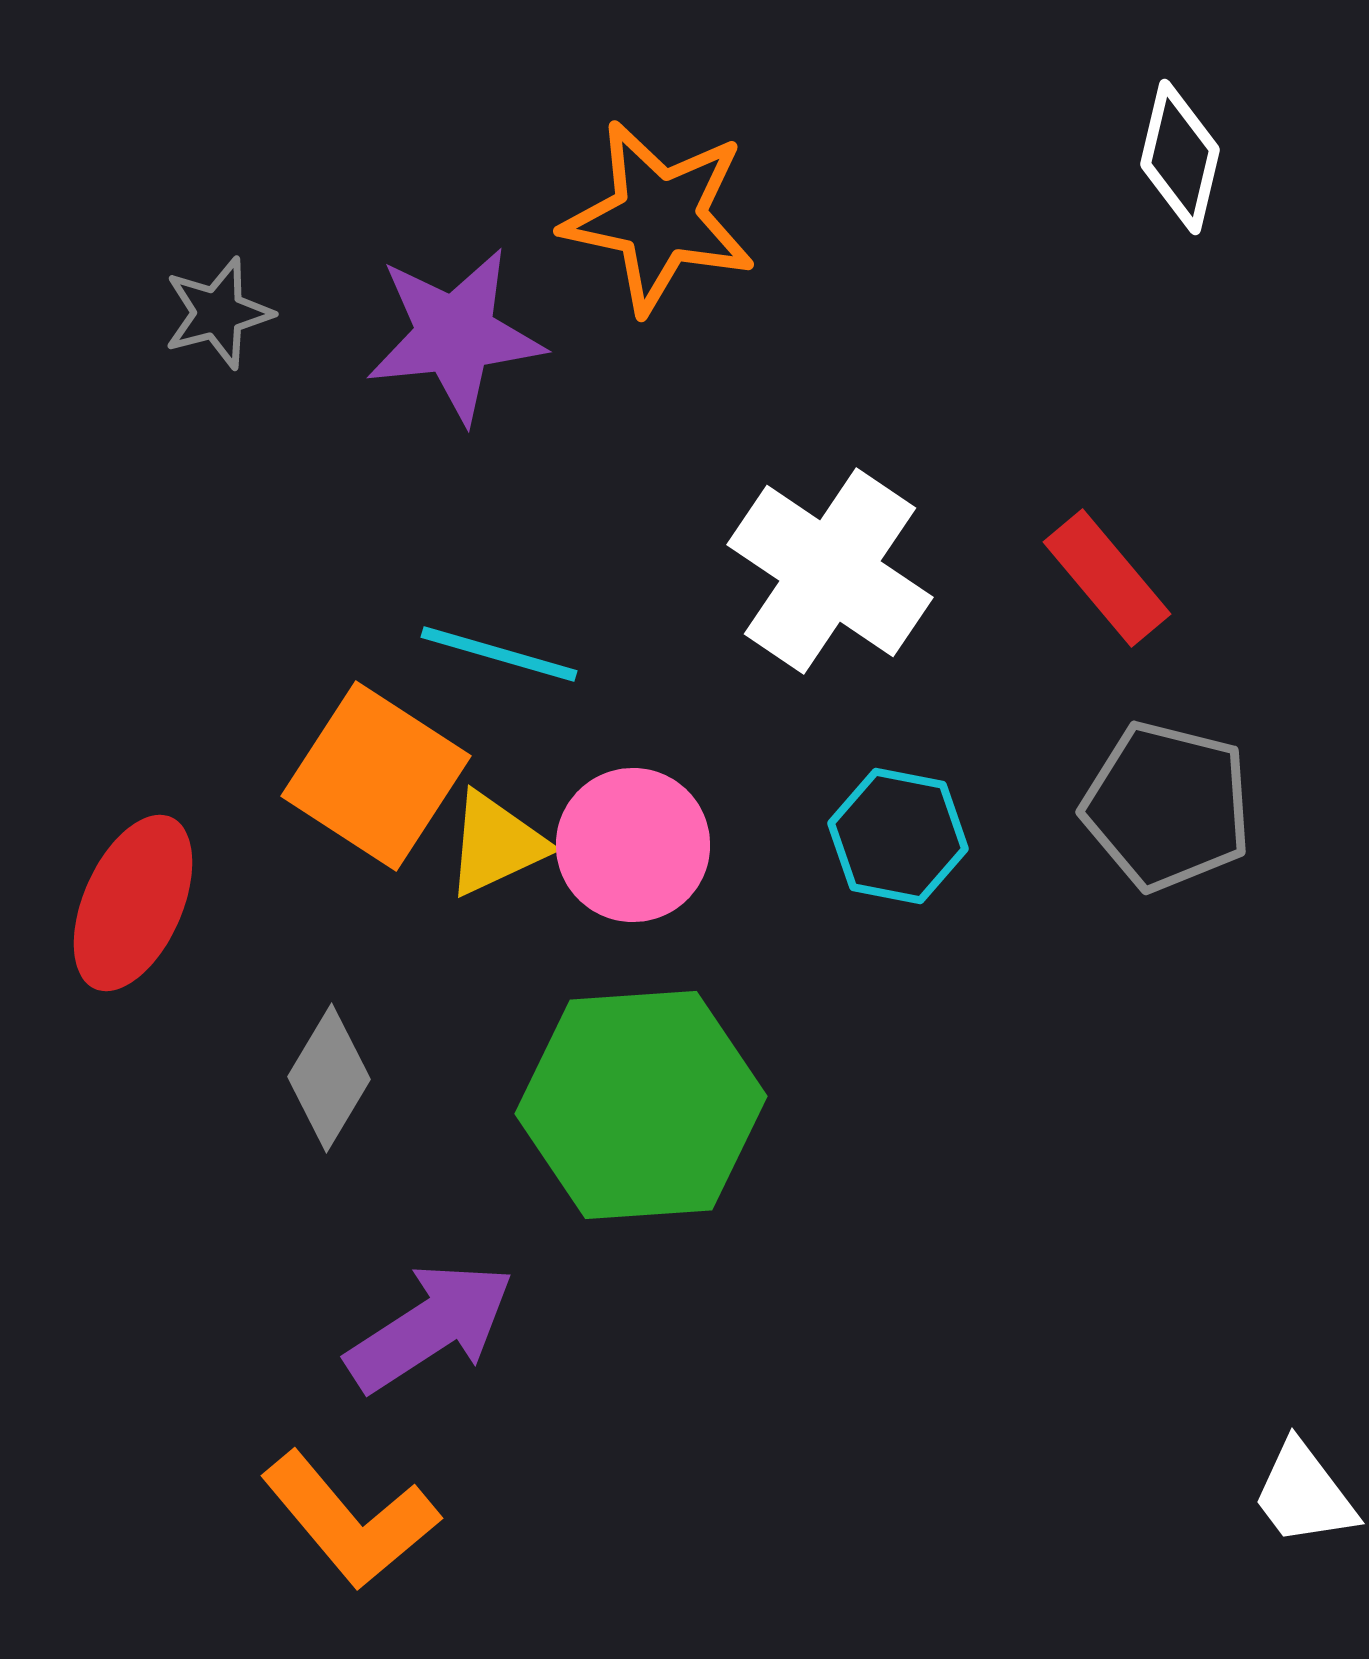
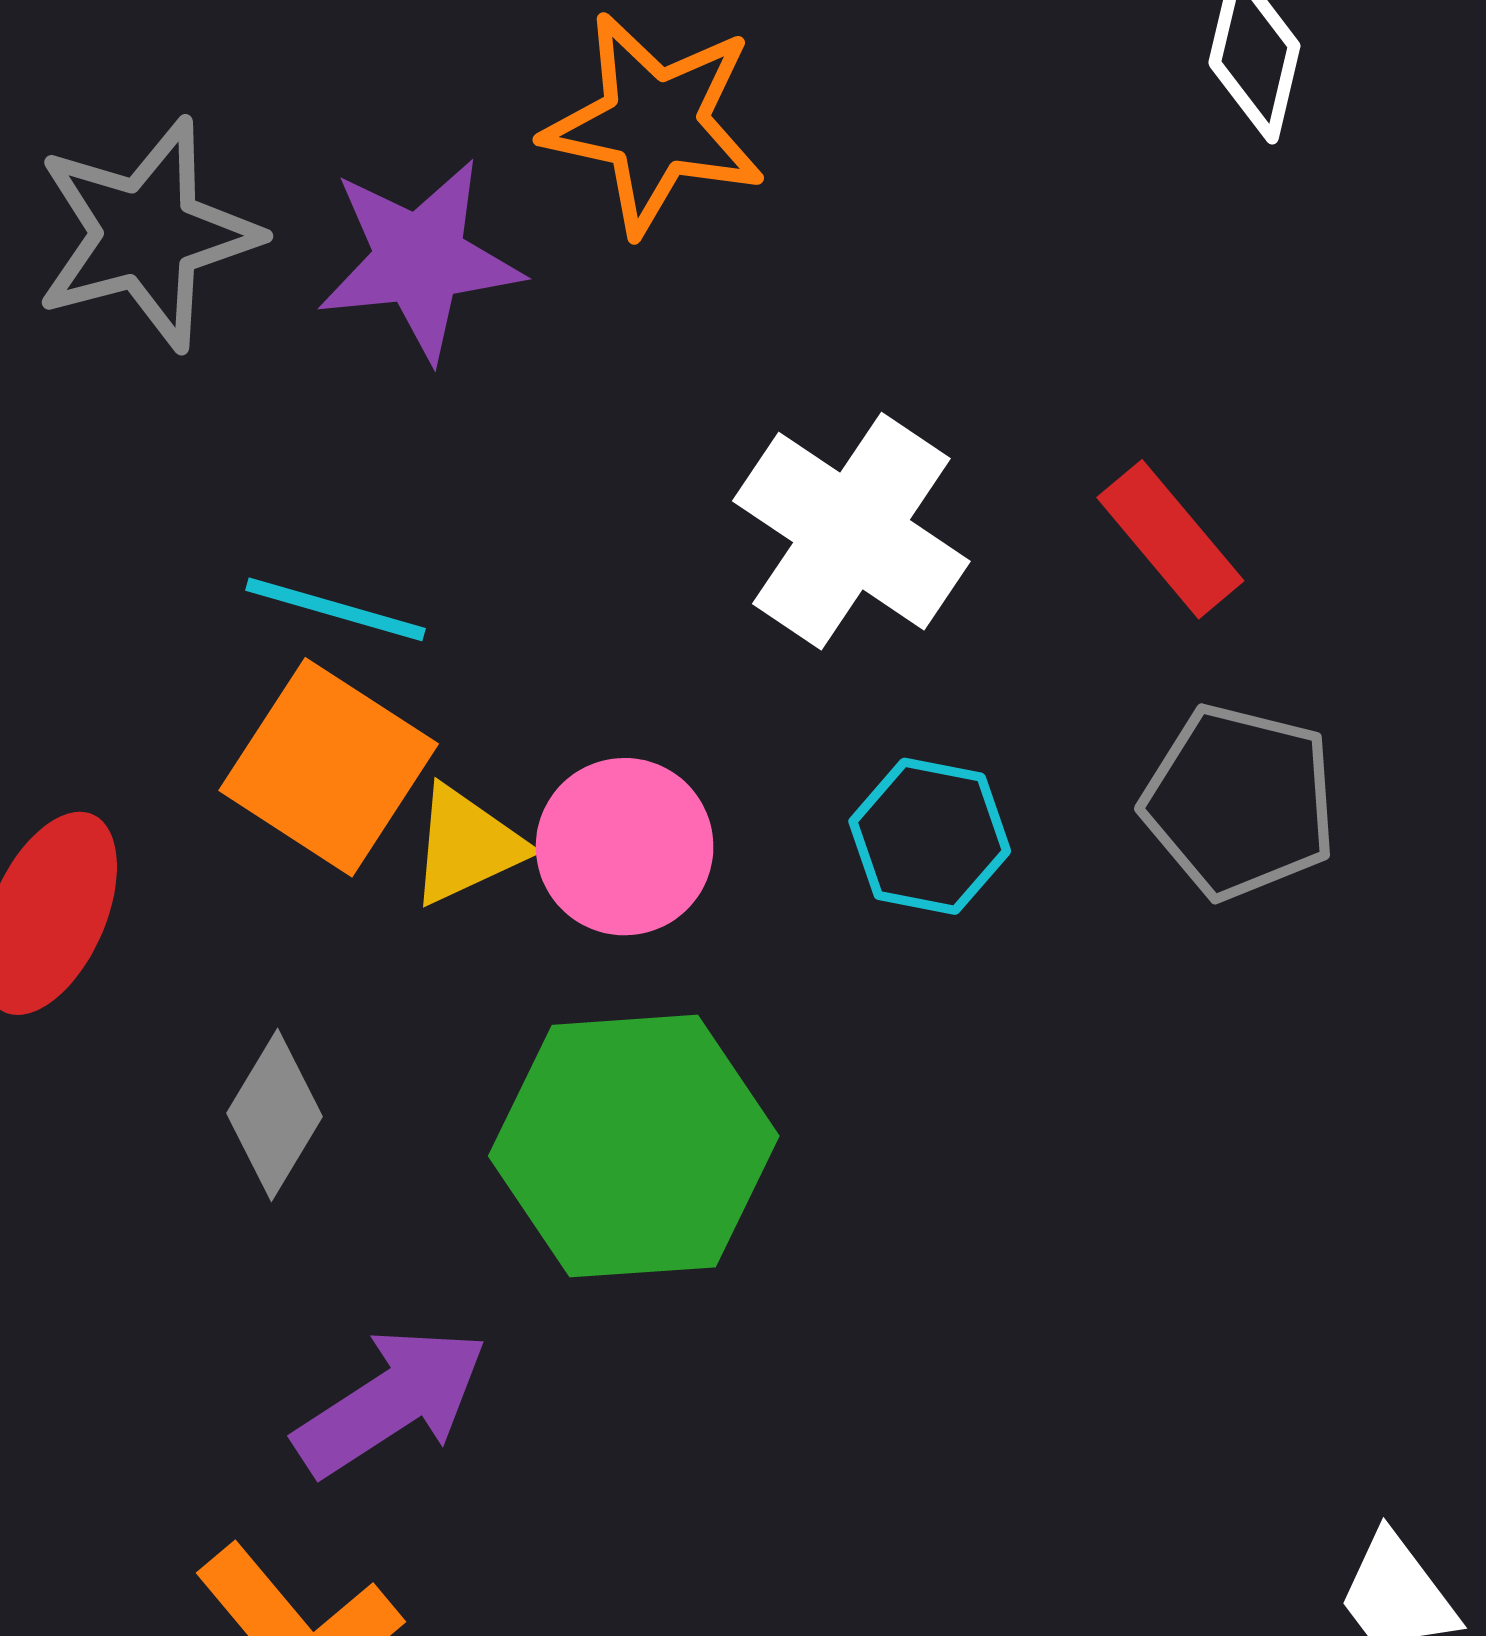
gray star: (218, 313) -> (147, 234), size x1.8
cyan line: (499, 654) -> (336, 609), moved

